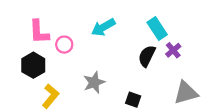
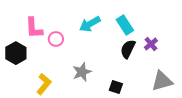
cyan rectangle: (157, 28) -> (125, 25), moved
black hexagon: (33, 65) -> (16, 53), moved

